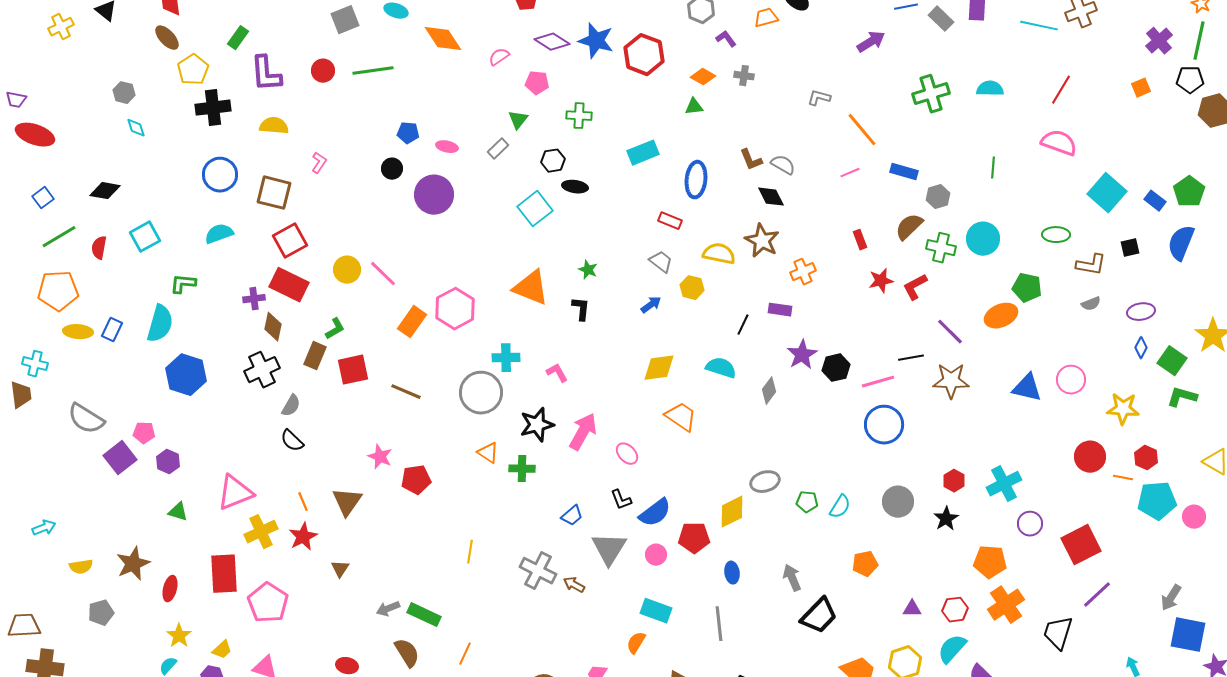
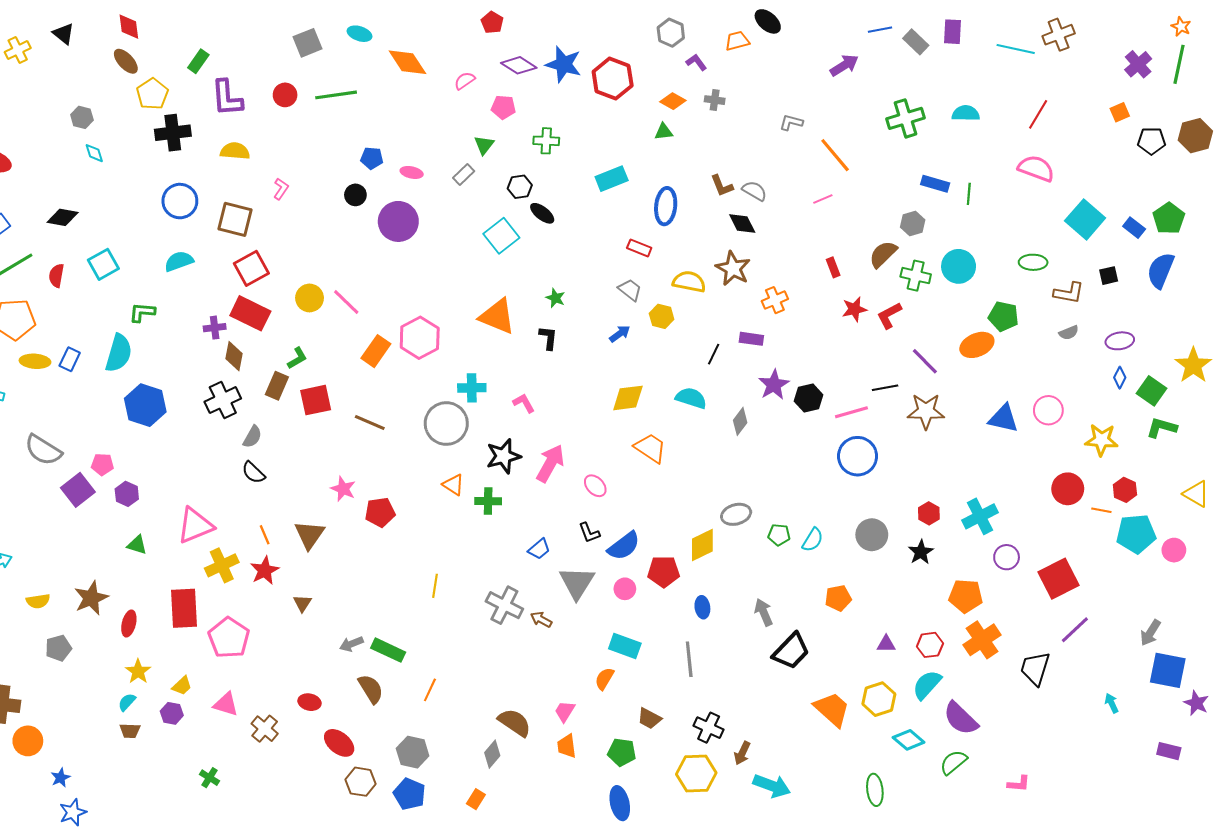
black pentagon: (1190, 80) -> (1151, 141), moved
blue rectangle: (904, 172) -> (935, 184), moved
black ellipse: (575, 187) -> (542, 213), turned 30

